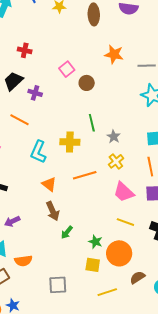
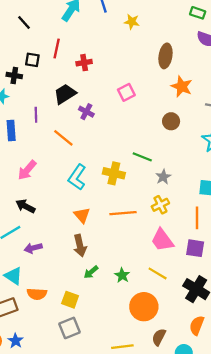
brown ellipse: (94, 14) -> (165, 56), moved
red cross: (25, 50) -> (84, 63), turned -32
brown circle: (87, 83) -> (171, 121), moved
green line: (92, 123) -> (142, 157), turned -66
green star: (95, 242) -> (122, 275), moved
yellow square: (93, 265) -> (70, 300), moved
brown semicircle: (137, 277) -> (159, 337), turned -42
gray square: (58, 285) -> (69, 328), turned -30

